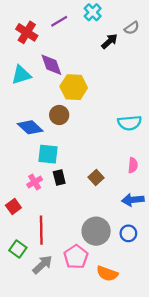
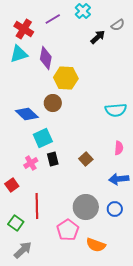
purple diamond: (51, 65) -> (46, 58), turned 30
cyan triangle: (21, 75) -> (19, 54), moved
cyan square: (48, 154) -> (43, 138), turned -30
gray arrow: (42, 265) -> (23, 250), moved

